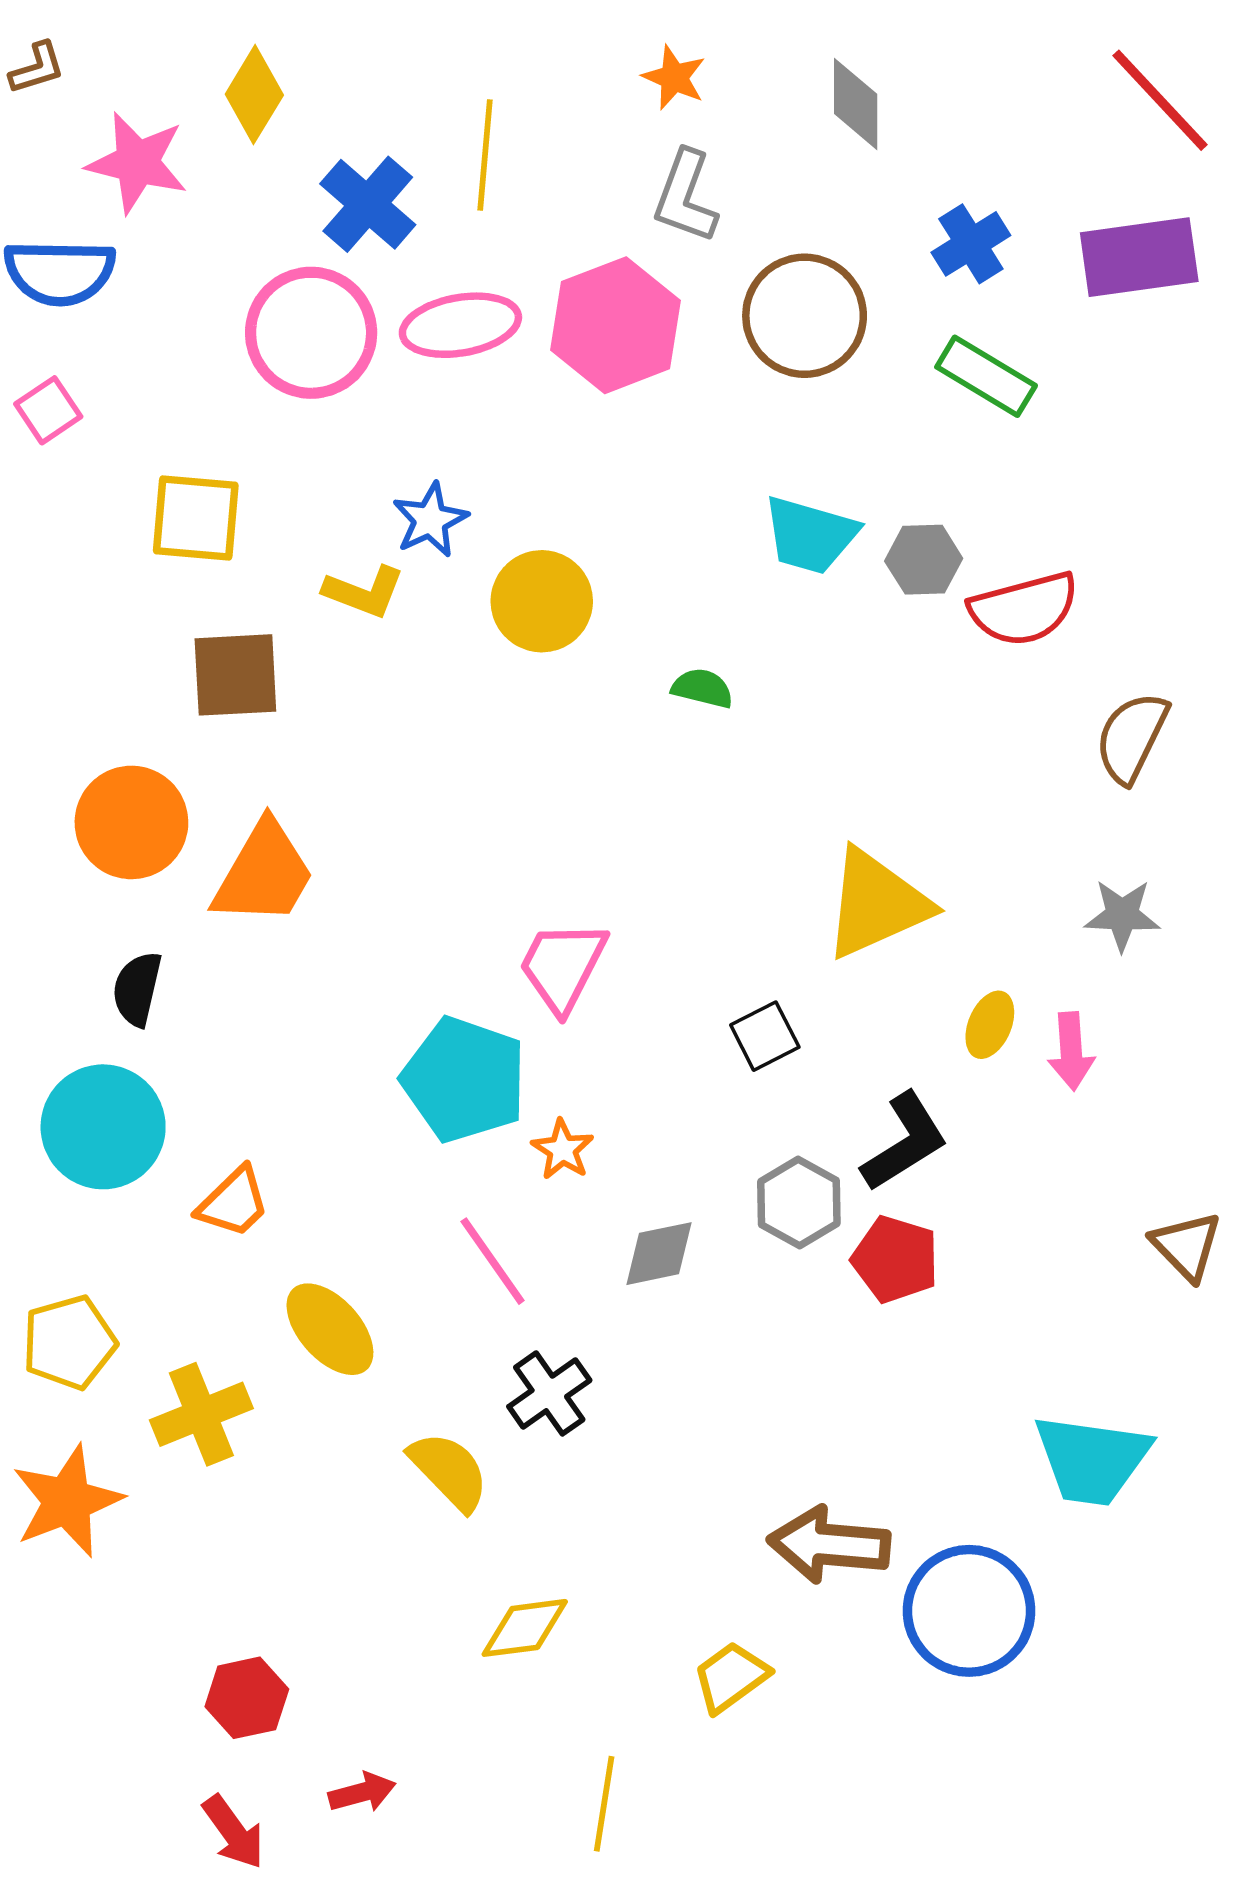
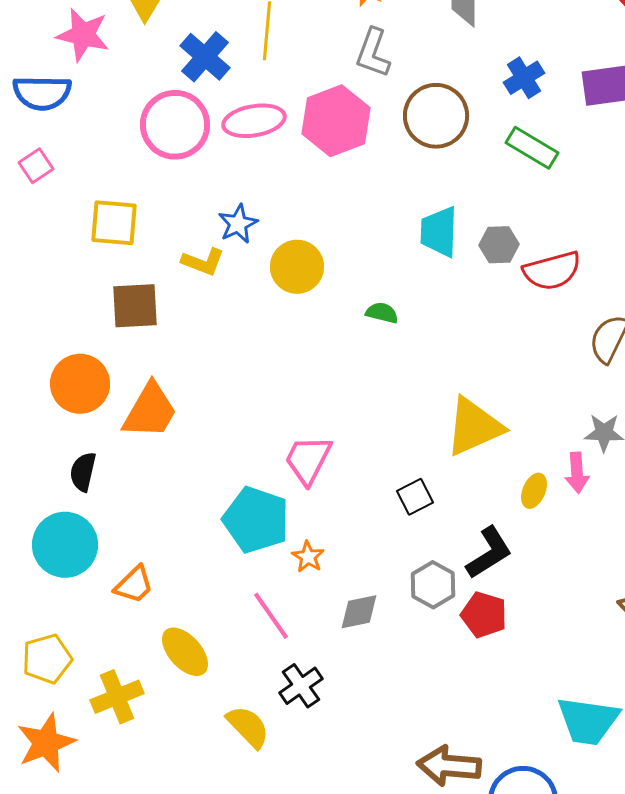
cyan trapezoid: (810, 535) -> (439, 232), turned 76
pink arrow: (1071, 1051) -> (577, 473), moved

